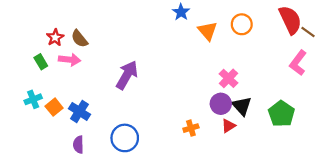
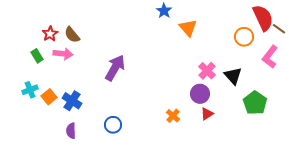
orange circle: (242, 24) -> (244, 37), moved
black triangle: (242, 106) -> (233, 76), moved
orange cross: (191, 128) -> (173, 116), turned -32
blue circle: (125, 138) -> (113, 125), size x0.7

